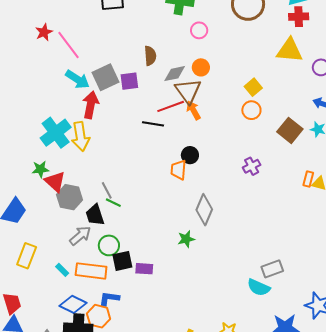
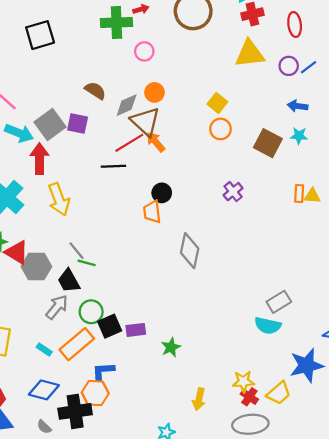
brown semicircle: (150, 56) -> (95, 91), turned -42
purple square: (129, 81) -> (78, 124), turned 30
yellow arrow: (81, 136) -> (59, 199), moved
green star: (186, 239) -> (171, 347), moved
orange rectangle: (91, 271) -> (77, 344), turned -36
blue diamond: (73, 304) -> (44, 390), moved

